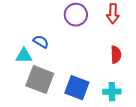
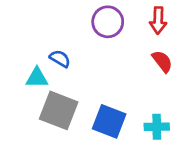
red semicircle: (116, 55) -> (162, 61), moved, turned -36

